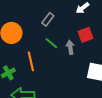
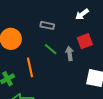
gray rectangle: (48, 19) -> (47, 25), turned 64

